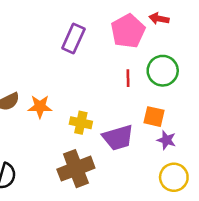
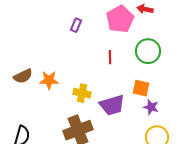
purple rectangle: (73, 38) -> (76, 25), size x0.6
red line: (128, 78) -> (110, 57), moved

